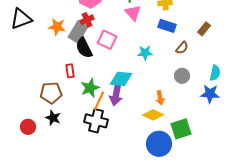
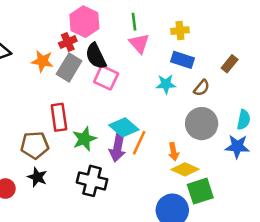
red cross: (87, 20) -> (68, 42), moved
black semicircle: (84, 48) -> (96, 56), moved
cyan star: (145, 53) -> (166, 84), moved
red rectangle: (70, 71) -> (59, 117), size x1.5
gray circle: (182, 76) -> (202, 124), size x1.6
cyan diamond: (121, 79) -> (124, 127), turned 35
orange line: (99, 101) -> (139, 143), moved
yellow diamond: (153, 115) -> (185, 169), moved

